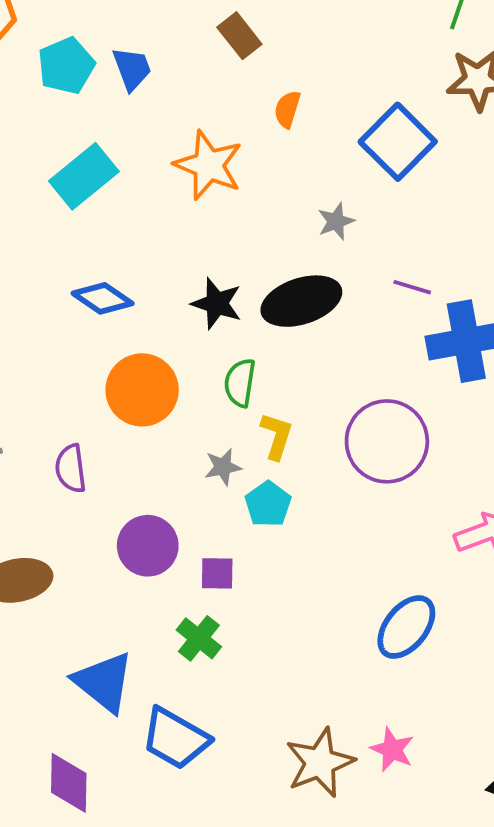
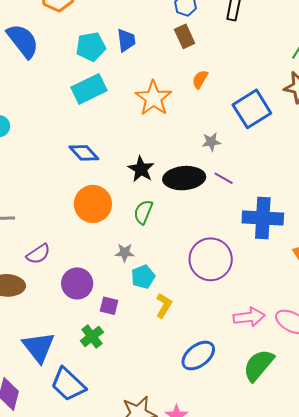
cyan pentagon: (66, 66) -> (91, 47), moved
purple line: (412, 287) -> (224, 178), moved
yellow L-shape: (277, 436) -> (164, 305), moved
purple semicircle: (71, 468) -> (38, 254), moved, turned -130

